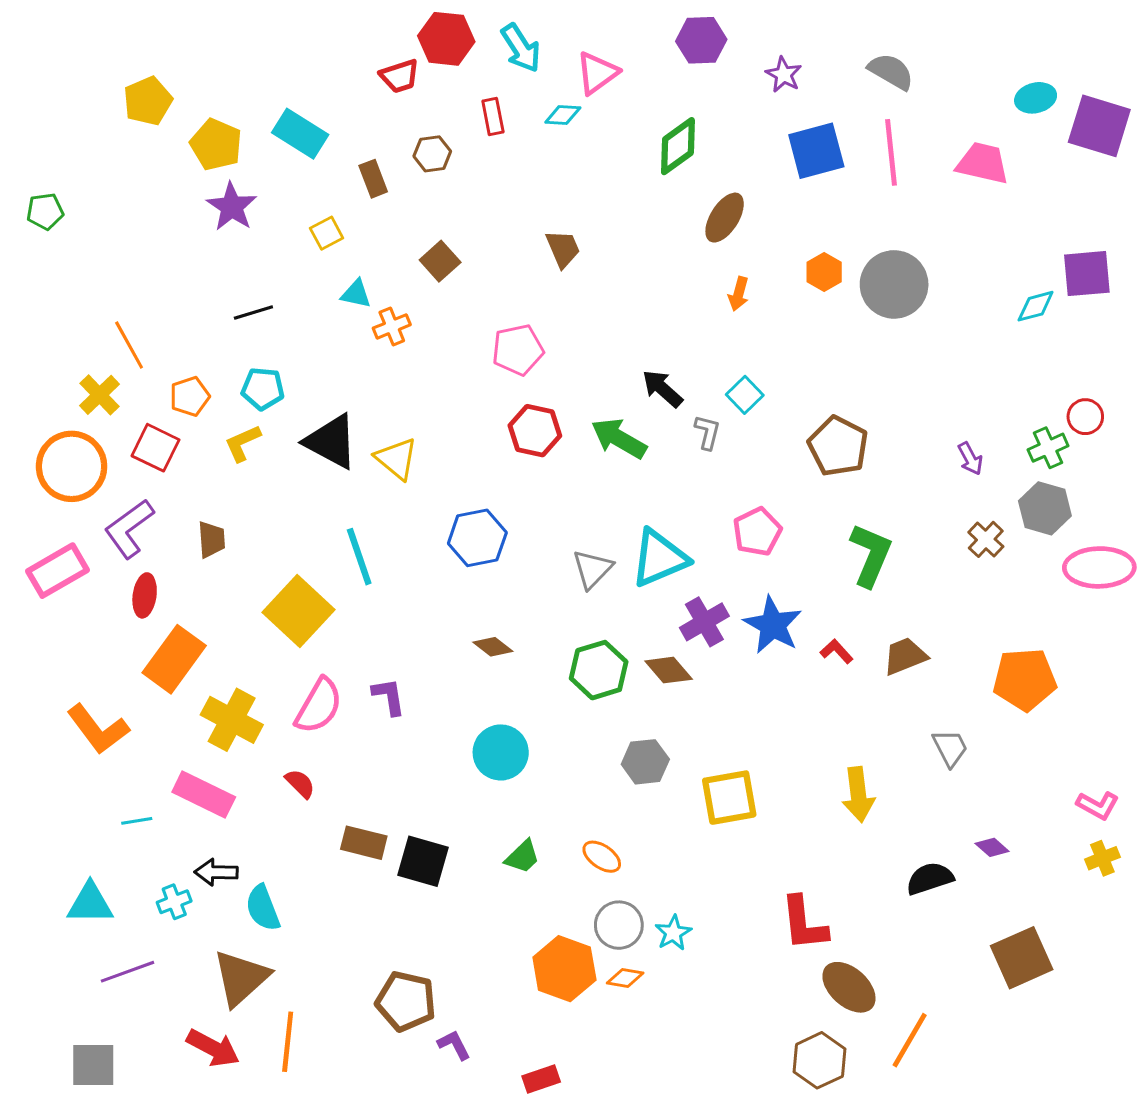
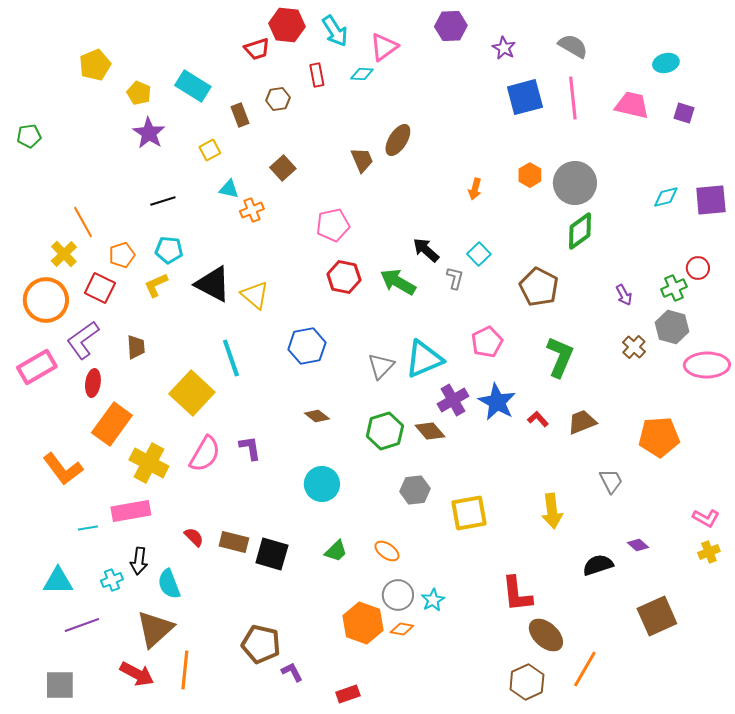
purple square: (1099, 126) -> (684, 113), moved, size x0.5
yellow pentagon: (216, 145) -> (139, 93), size x0.7
green diamond: (678, 146) -> (580, 231), moved
brown ellipse: (725, 218) -> (398, 140), moved
purple square: (1087, 274) -> (711, 200), moved
red semicircle: (300, 784) -> (194, 537), moved
pink rectangle: (204, 794) -> (131, 511), turned -36
black arrow: (216, 872) -> (139, 561), turned -84

